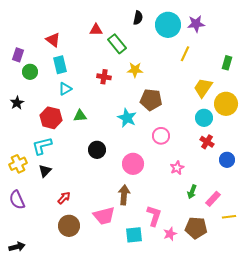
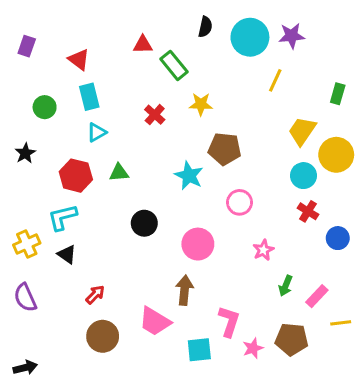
purple rectangle: (18, 55) -> (27, 46), moved
red cross: (104, 77) -> (155, 115), turned 32
black triangle: (45, 171) -> (67, 254), turned -40
pink trapezoid: (104, 216) -> (155, 321), turned 45

